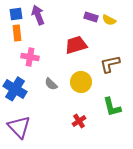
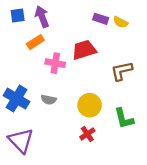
orange rectangle: (17, 33) -> (35, 42), moved, turned 63
pink cross: (30, 57) -> (55, 63), moved
yellow circle: (81, 82) -> (90, 105), moved
gray semicircle: (51, 84) -> (49, 100), moved, turned -32

